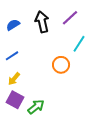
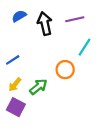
purple line: (70, 18) -> (75, 19), turned 30
blue semicircle: (13, 25) -> (19, 16), moved
green arrow: (36, 107) -> (38, 87), moved

